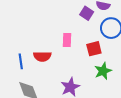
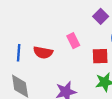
pink rectangle: (67, 40) -> (73, 41), turned -40

